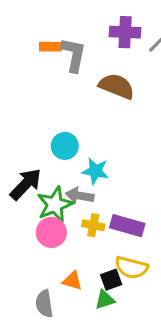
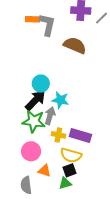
black arrow: (26, 184) -> (35, 100), moved
gray arrow: (80, 196) -> (50, 116), turned 96
green star: (55, 205) -> (34, 121), turned 30
pink circle: (51, 232) -> (31, 151), moved
yellow semicircle: (131, 267) -> (71, 155), moved

